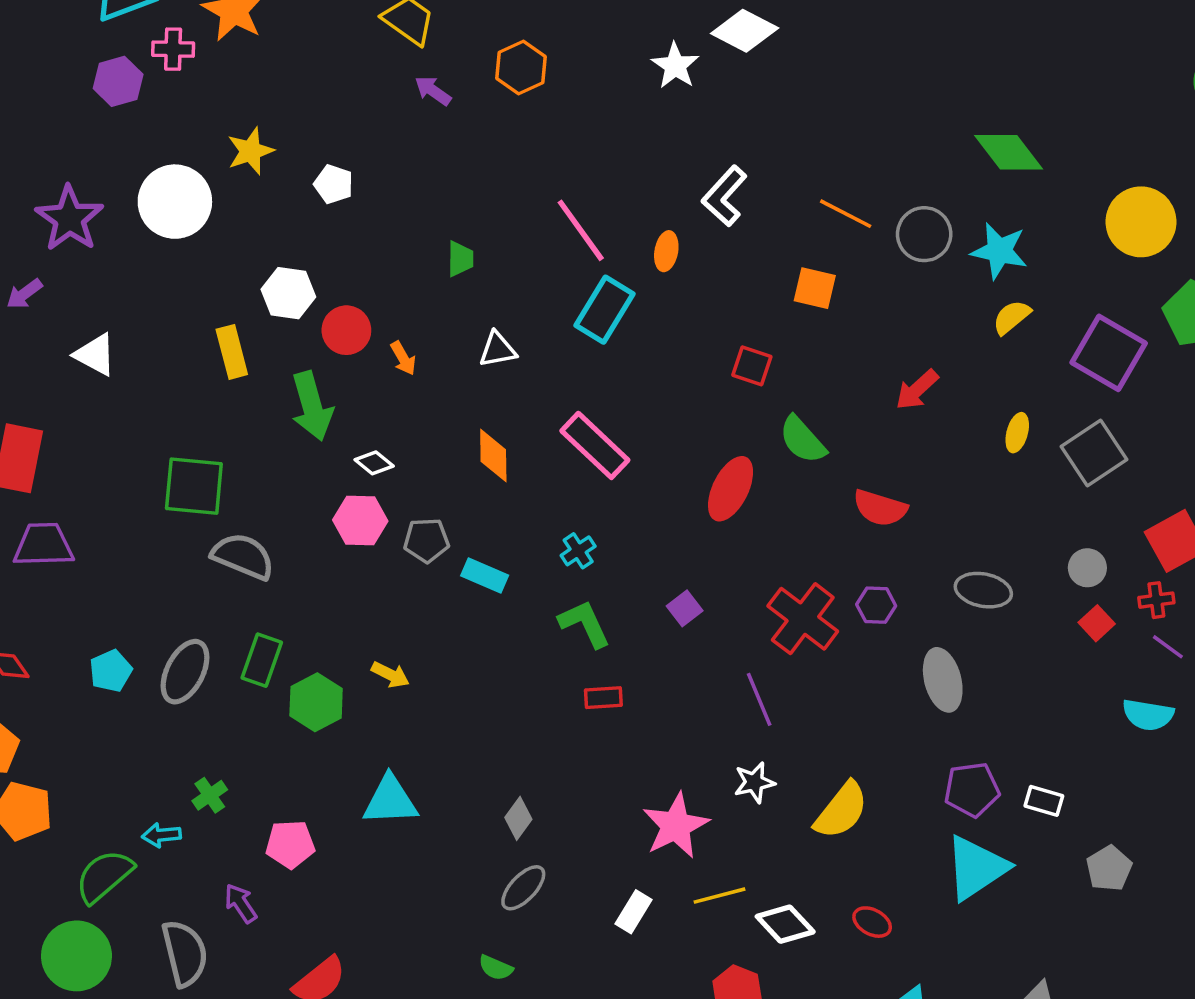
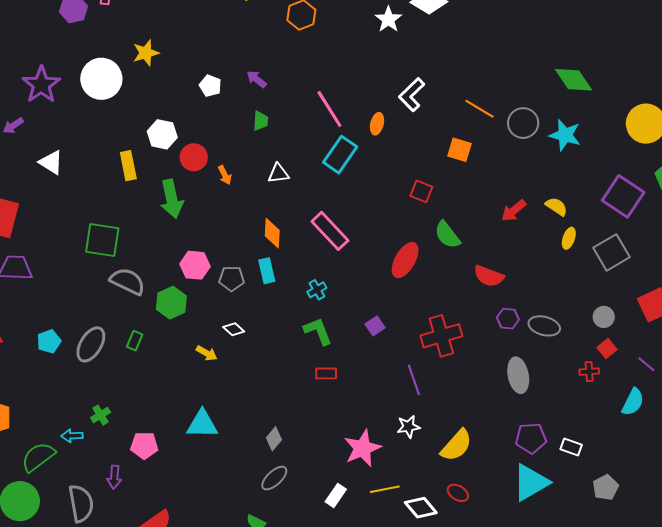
purple arrow: (433, 91) -> (256, 79), moved
white pentagon: (334, 184) -> (210, 86), moved
yellow semicircle: (1011, 317) -> (556, 207), moved, turned 70
white diamond: (374, 463) -> (234, 329), moved
cyan rectangle: (485, 576) -> (267, 271), moved, turned 50
red cross: (1156, 600) -> (589, 372), moved
purple hexagon: (876, 605) -> (508, 319), moved
red cross: (803, 619) -> (441, 336), turned 33
green rectangle: (262, 660) -> (135, 341), size x0.7
green hexagon: (316, 702) -> (171, 303), moved
cyan semicircle: (1148, 715) -> (633, 402), turned -76
purple arrow: (241, 903) -> (114, 477), turned -145
red ellipse: (872, 922) -> (458, 493), moved

